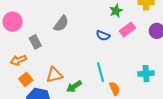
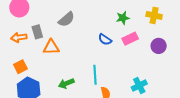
orange arrow: (18, 60) -> (19, 37), moved
cyan cross: (146, 74) -> (139, 85), turned -35
orange triangle: (54, 75) -> (51, 47), moved

